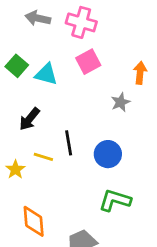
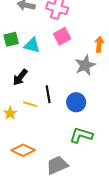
green square: (17, 66) -> (11, 39), turned 35
gray star: (120, 102) -> (85, 65), size x1.5
orange diamond: (34, 221) -> (23, 150), turned -60

